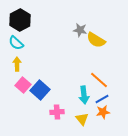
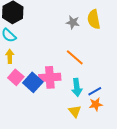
yellow semicircle: (96, 40) -> (94, 19), moved, turned 48
orange line: (99, 80) -> (75, 57), moved
pink cross: (57, 112) -> (50, 77), moved, size x1.5

